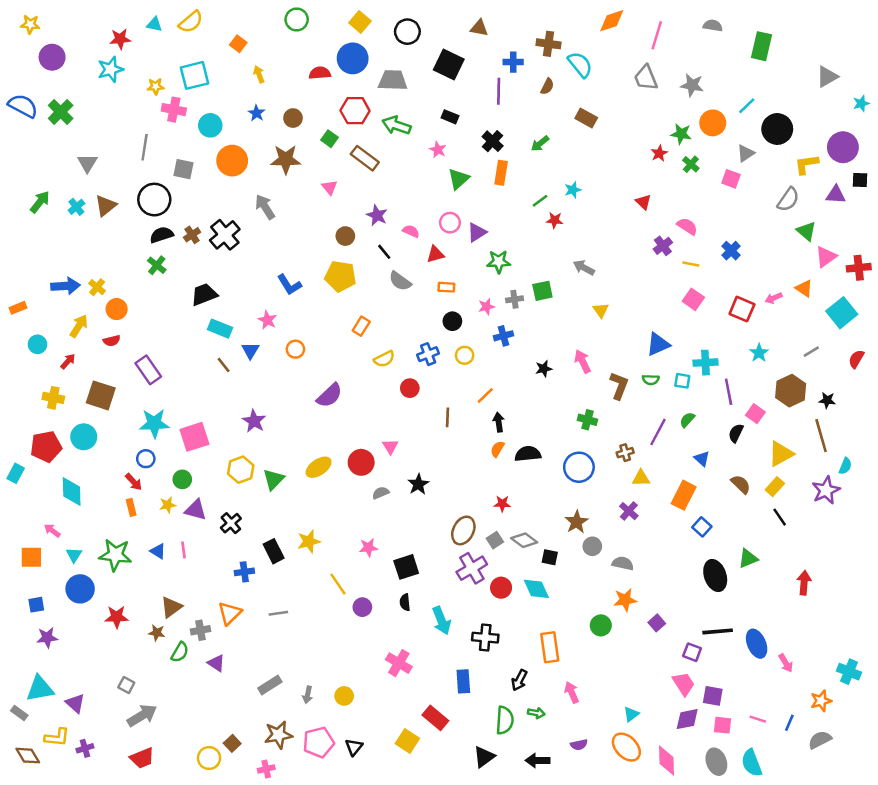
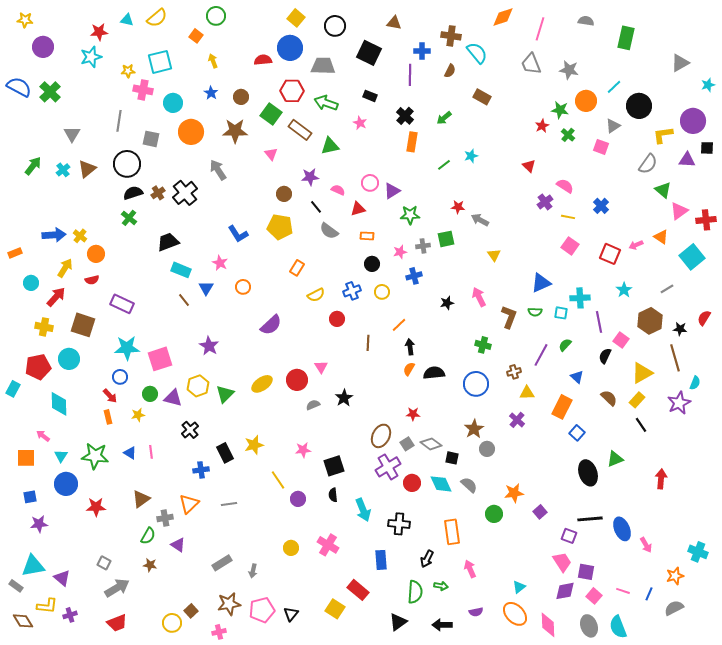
green circle: (297, 19) -> (216, 16), moved
green square: (329, 139) -> (271, 114), size x1.5
green triangle: (458, 179) -> (330, 146), moved, turned 30
purple star: (377, 215) -> (310, 177), turned -30
red star: (555, 220) -> (458, 207), moved
red semicircle: (856, 359) -> (704, 318), moved
red arrow: (68, 361) -> (56, 297), size x1.5
purple rectangle: (148, 370) -> (122, 304), turned -30
purple triangle: (196, 510) -> (173, 398), moved
gray semicircle: (623, 563) -> (469, 485), moved, turned 30
brown star: (157, 633) -> (150, 565), moved
yellow circle: (344, 696) -> (291, 548), moved
pink square: (722, 725) -> (594, 596), turned 35

